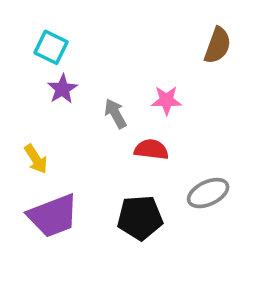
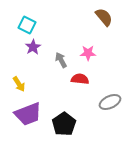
brown semicircle: (218, 45) -> (104, 17), moved, turned -60
black pentagon: (140, 218) -> (64, 124), moved, turned -30

